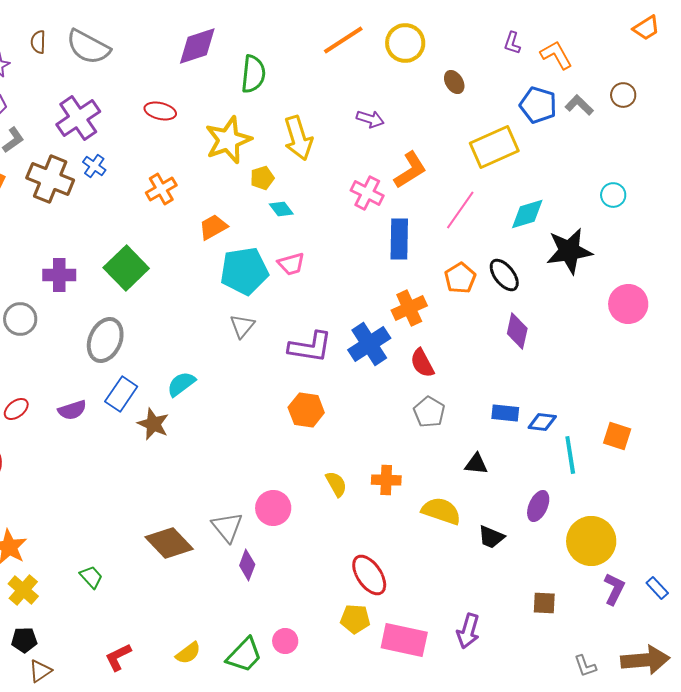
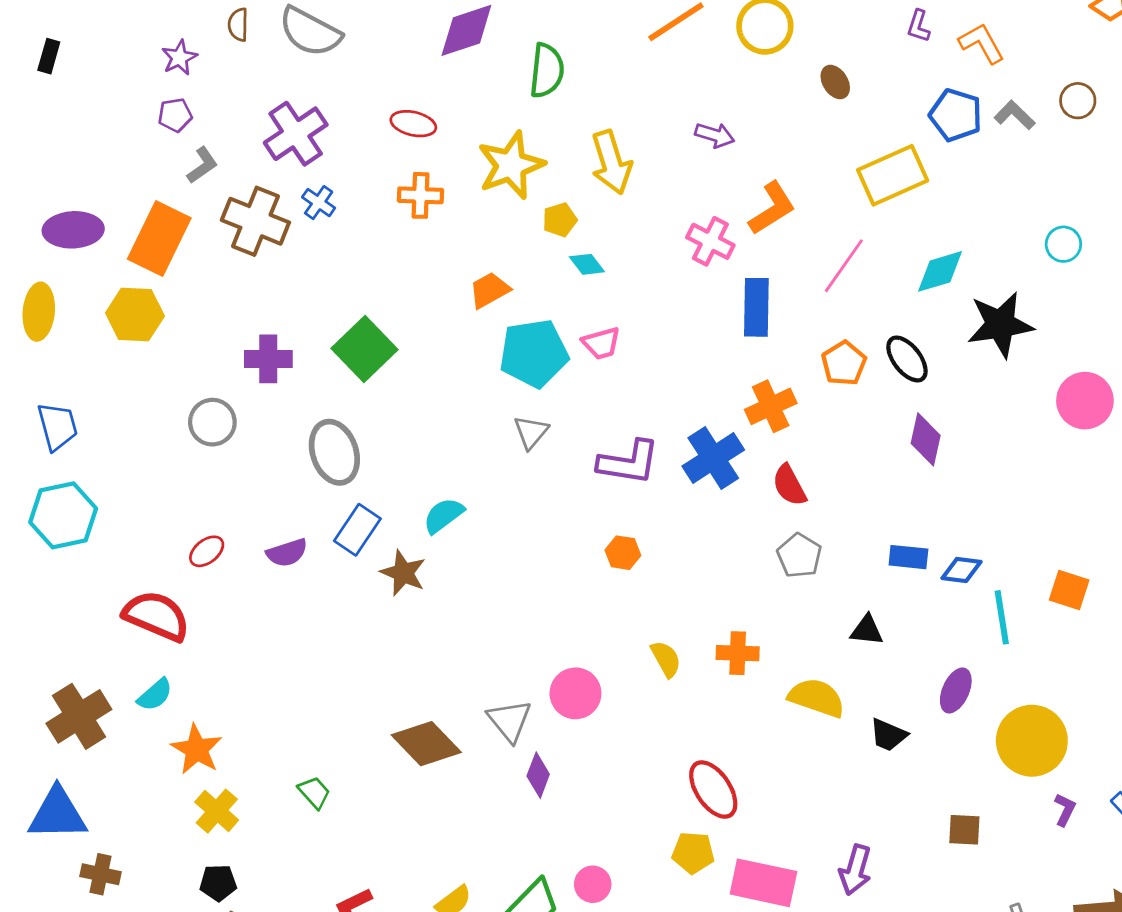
orange cross: (161, 189) -> (420, 195), moved, turned 32
gray ellipse: (105, 340) -> (334, 452), turned -42
orange hexagon: (306, 410) -> (623, 553), size x0.7
purple L-shape: (614, 589) -> (1065, 810), size x0.7

